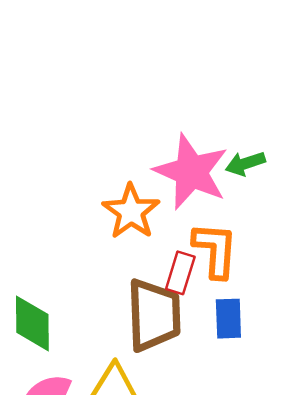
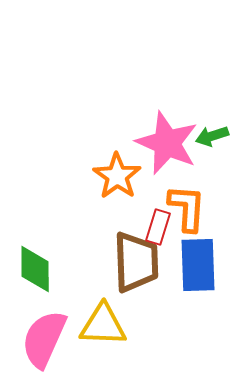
blue rectangle: (228, 319) -> (198, 265), size x1.6

